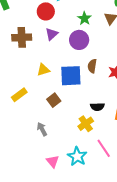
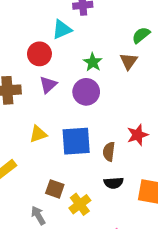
brown semicircle: (92, 66) -> (109, 152), moved
brown square: (54, 100) -> (55, 189), moved, turned -32
yellow cross: (86, 124) -> (80, 204), moved

